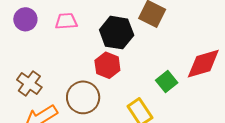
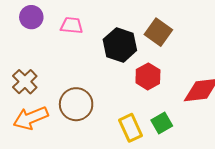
red hexagon: (107, 65) -> (148, 76), moved
green square: (167, 81) -> (162, 123), moved

